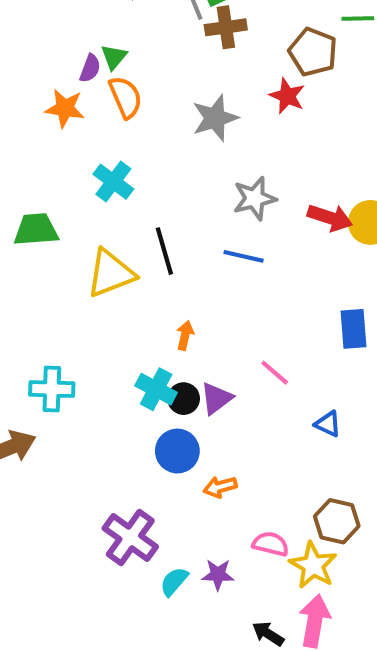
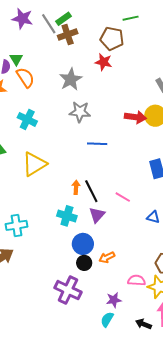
gray star: (255, 198) -> (80, 112), moved, turned 30
black line: (164, 251) -> (91, 191), moved
black circle: (184, 399) -> (84, 263), moved
cyan semicircle: (174, 582) -> (107, 319), moved

